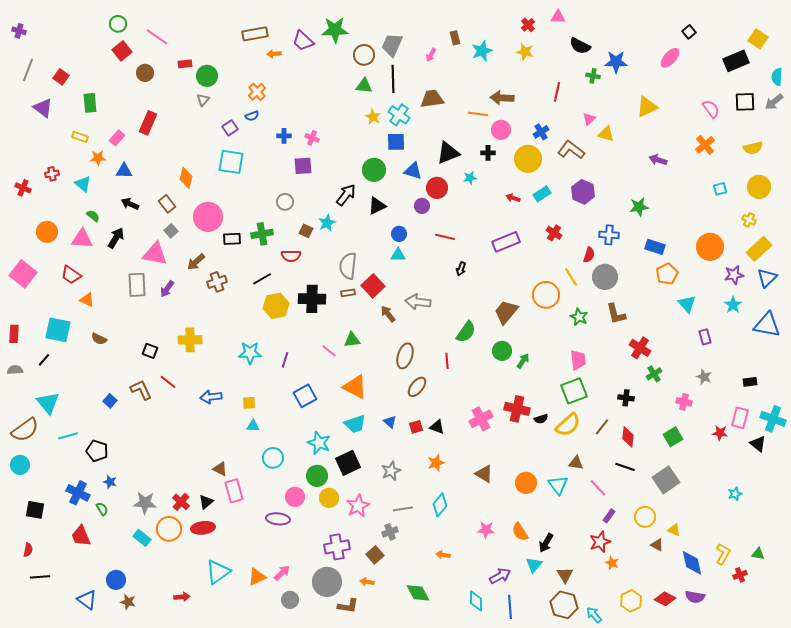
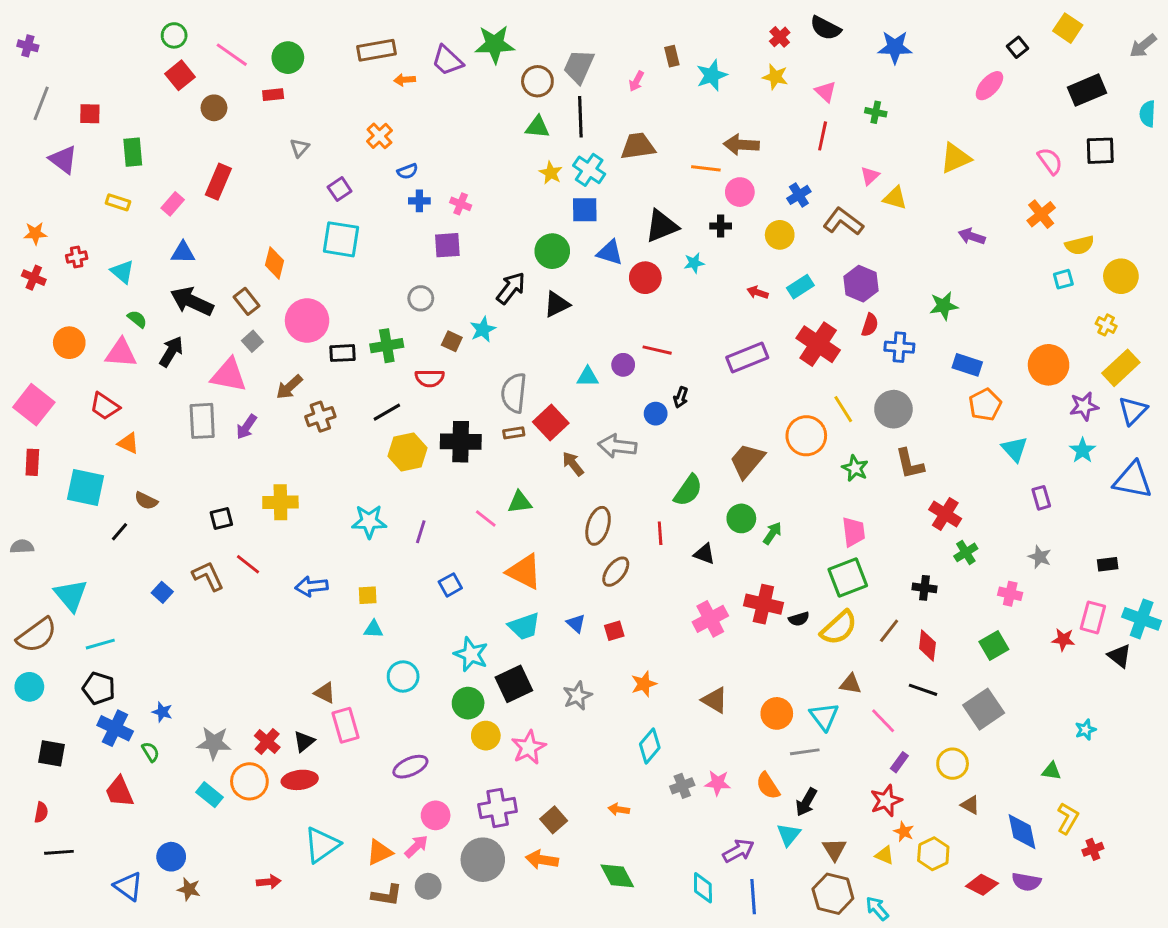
pink triangle: (558, 17) -> (826, 92), moved, turned 42
yellow square: (758, 39) -> (1068, 28), moved
black semicircle: (580, 46) -> (826, 28), moved
blue star: (616, 62) -> (895, 47), moved
green circle: (207, 76) -> (288, 58), moved
red square: (61, 77) -> (90, 114), turned -35
gray arrow: (774, 102) -> (1143, 46), moved
blue semicircle: (252, 116) -> (407, 171), moved
yellow semicircle: (753, 148) -> (1080, 245), moved
orange star: (98, 158) -> (35, 233), moved
yellow circle: (528, 159) -> (780, 235), size x0.7
black arrow: (130, 204) -> (192, 301), size x1.6
purple circle: (422, 206) -> (623, 365), moved
red cross: (554, 233) -> (818, 344), size x1.8
blue circle: (399, 234) -> (656, 414), moved
red semicircle: (589, 255) -> (870, 325), moved
red rectangle: (14, 334) -> (32, 462), moved
black square: (150, 351) -> (221, 518), turned -35
black line: (44, 360) -> (119, 532), moved
blue square: (305, 396) -> (450, 585), size x0.7
black triangle: (437, 427) -> (704, 554), moved
black pentagon: (97, 451) -> (99, 688), moved
pink circle: (295, 497) -> (436, 815), moved
gray line: (403, 509) -> (805, 752), moved
purple ellipse: (278, 519) -> (410, 767), turned -30
yellow triangle: (674, 530) -> (885, 855), moved
gray cross: (390, 532) -> (682, 786), moved
green triangle: (758, 554) -> (1052, 771), moved
orange arrow: (443, 555) -> (619, 809), moved
orange arrow: (367, 582) -> (542, 860), size x1.5
yellow hexagon: (631, 601) -> (933, 854), moved
brown L-shape: (348, 606) -> (387, 895), moved

